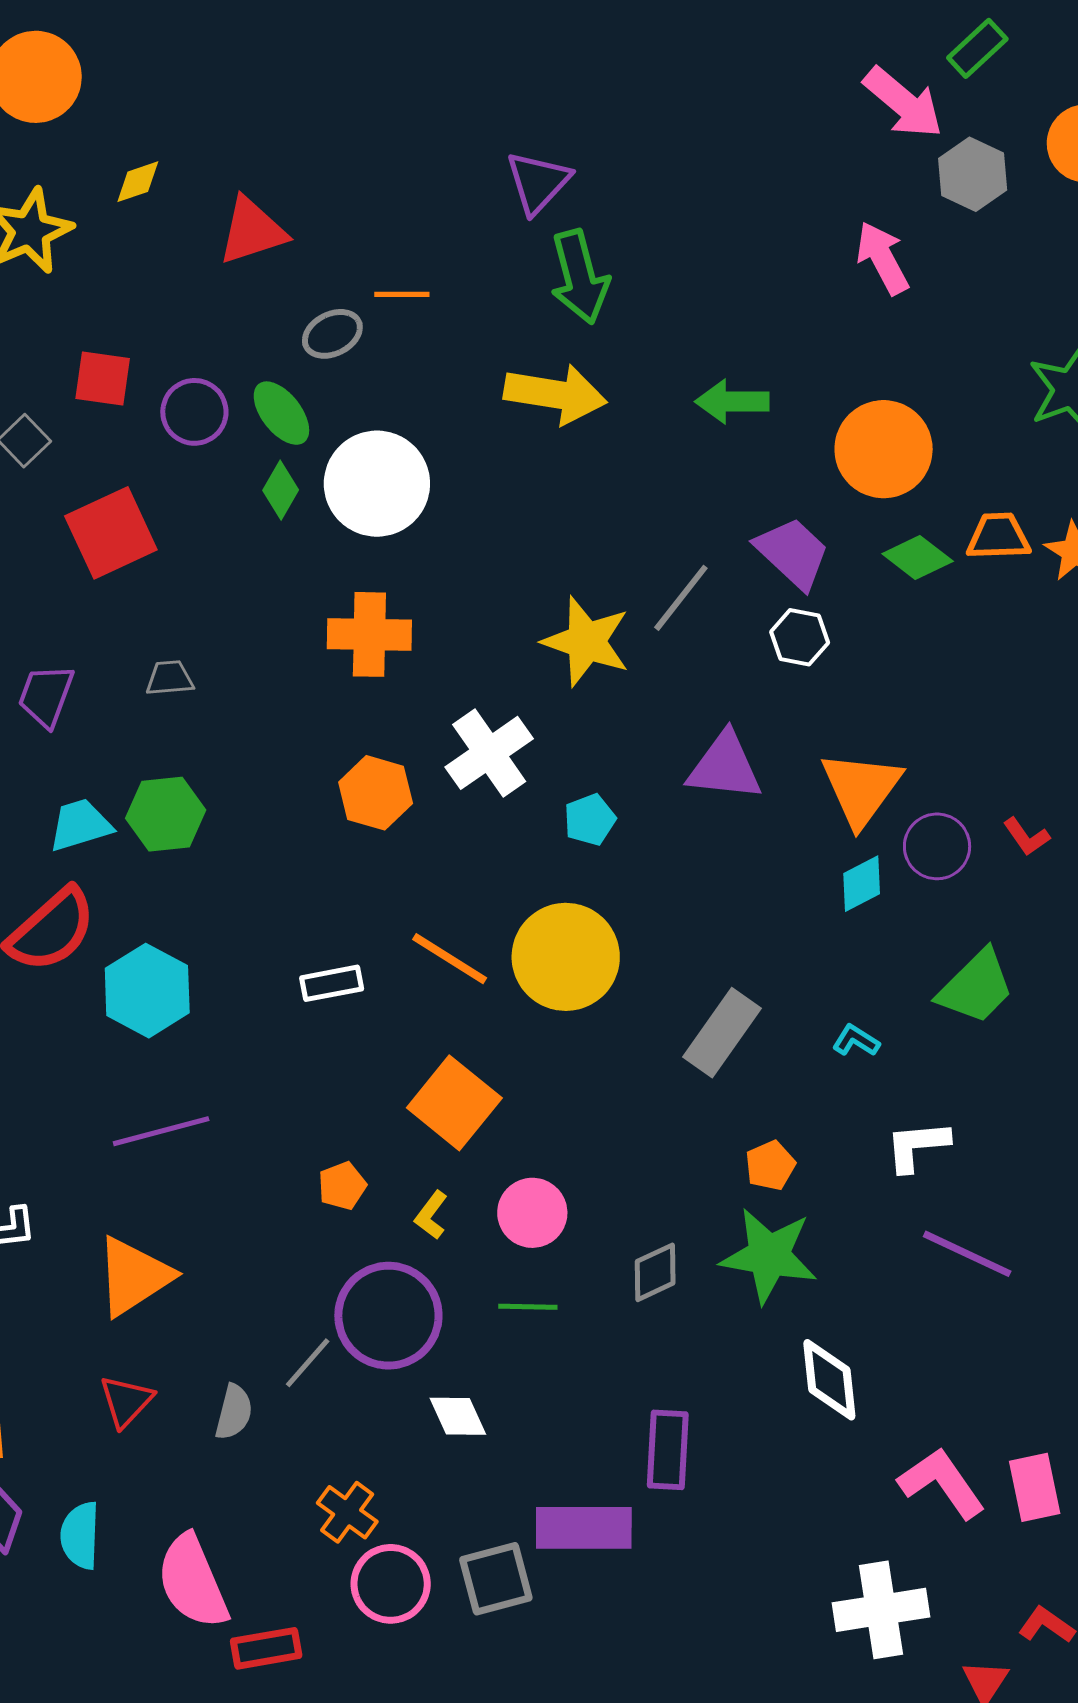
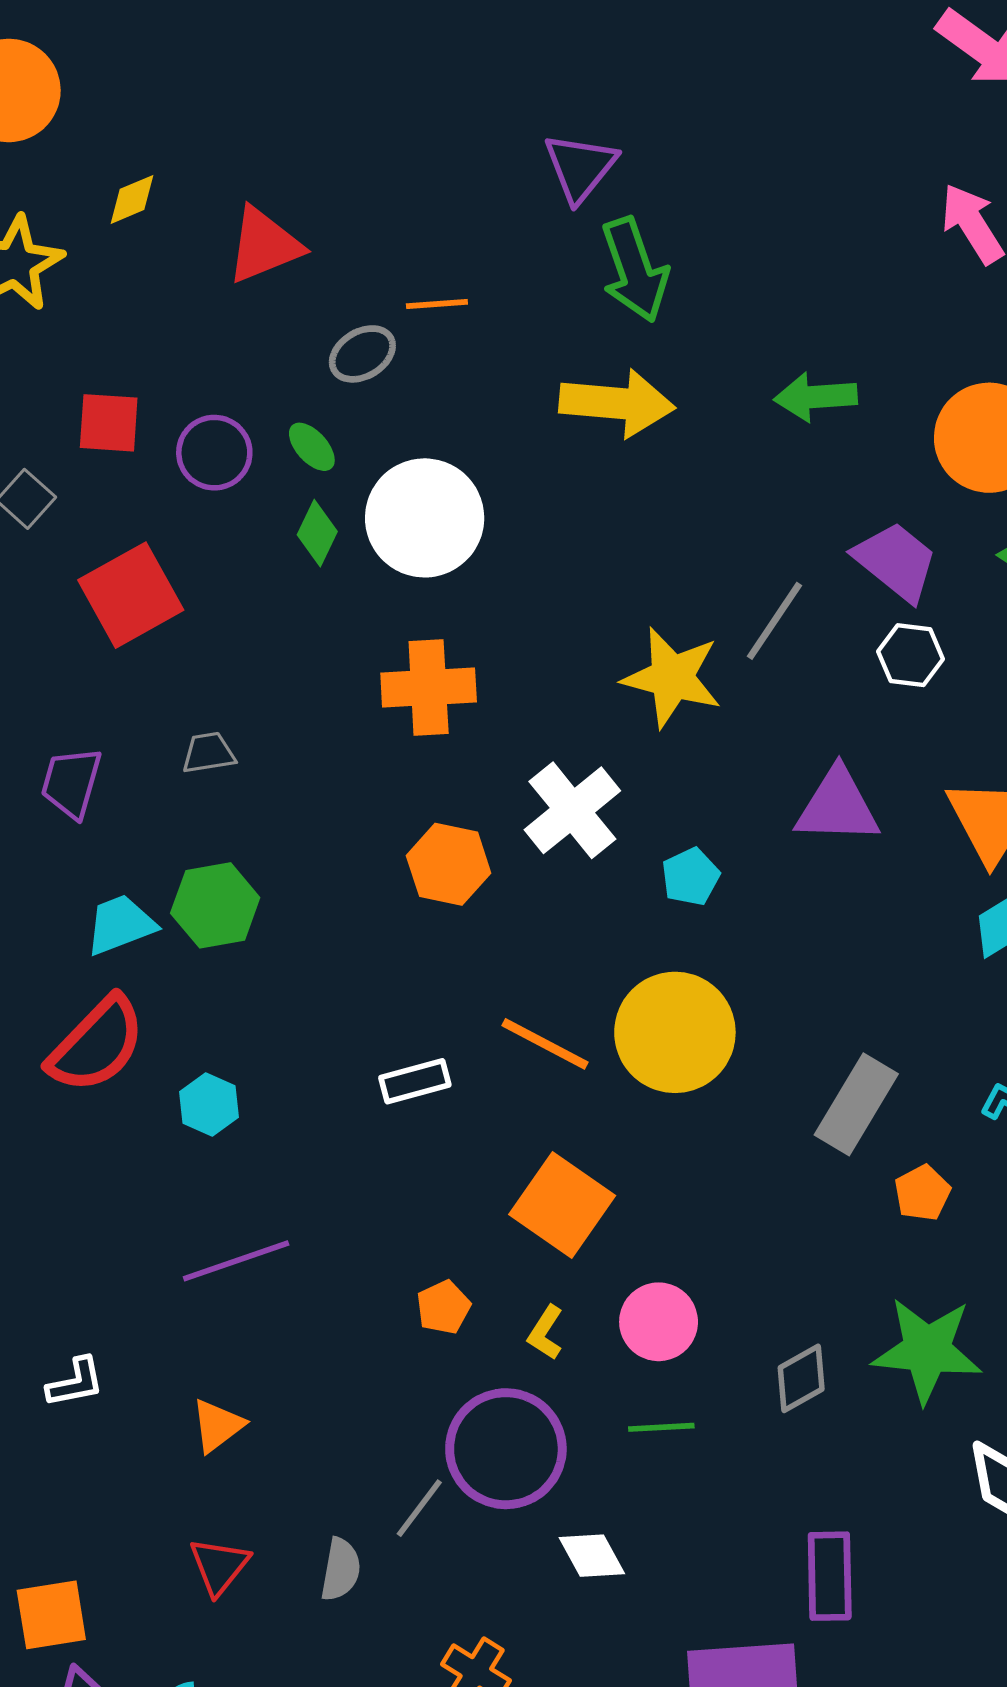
green ellipse: (281, 413) -> (312, 447), size x0.7
cyan hexagon: (147, 991) -> (209, 1105), size x0.6
orange pentagon: (770, 1166) -> (922, 1193), moved
orange triangle: (134, 1276) -> (217, 1426), size x0.6

